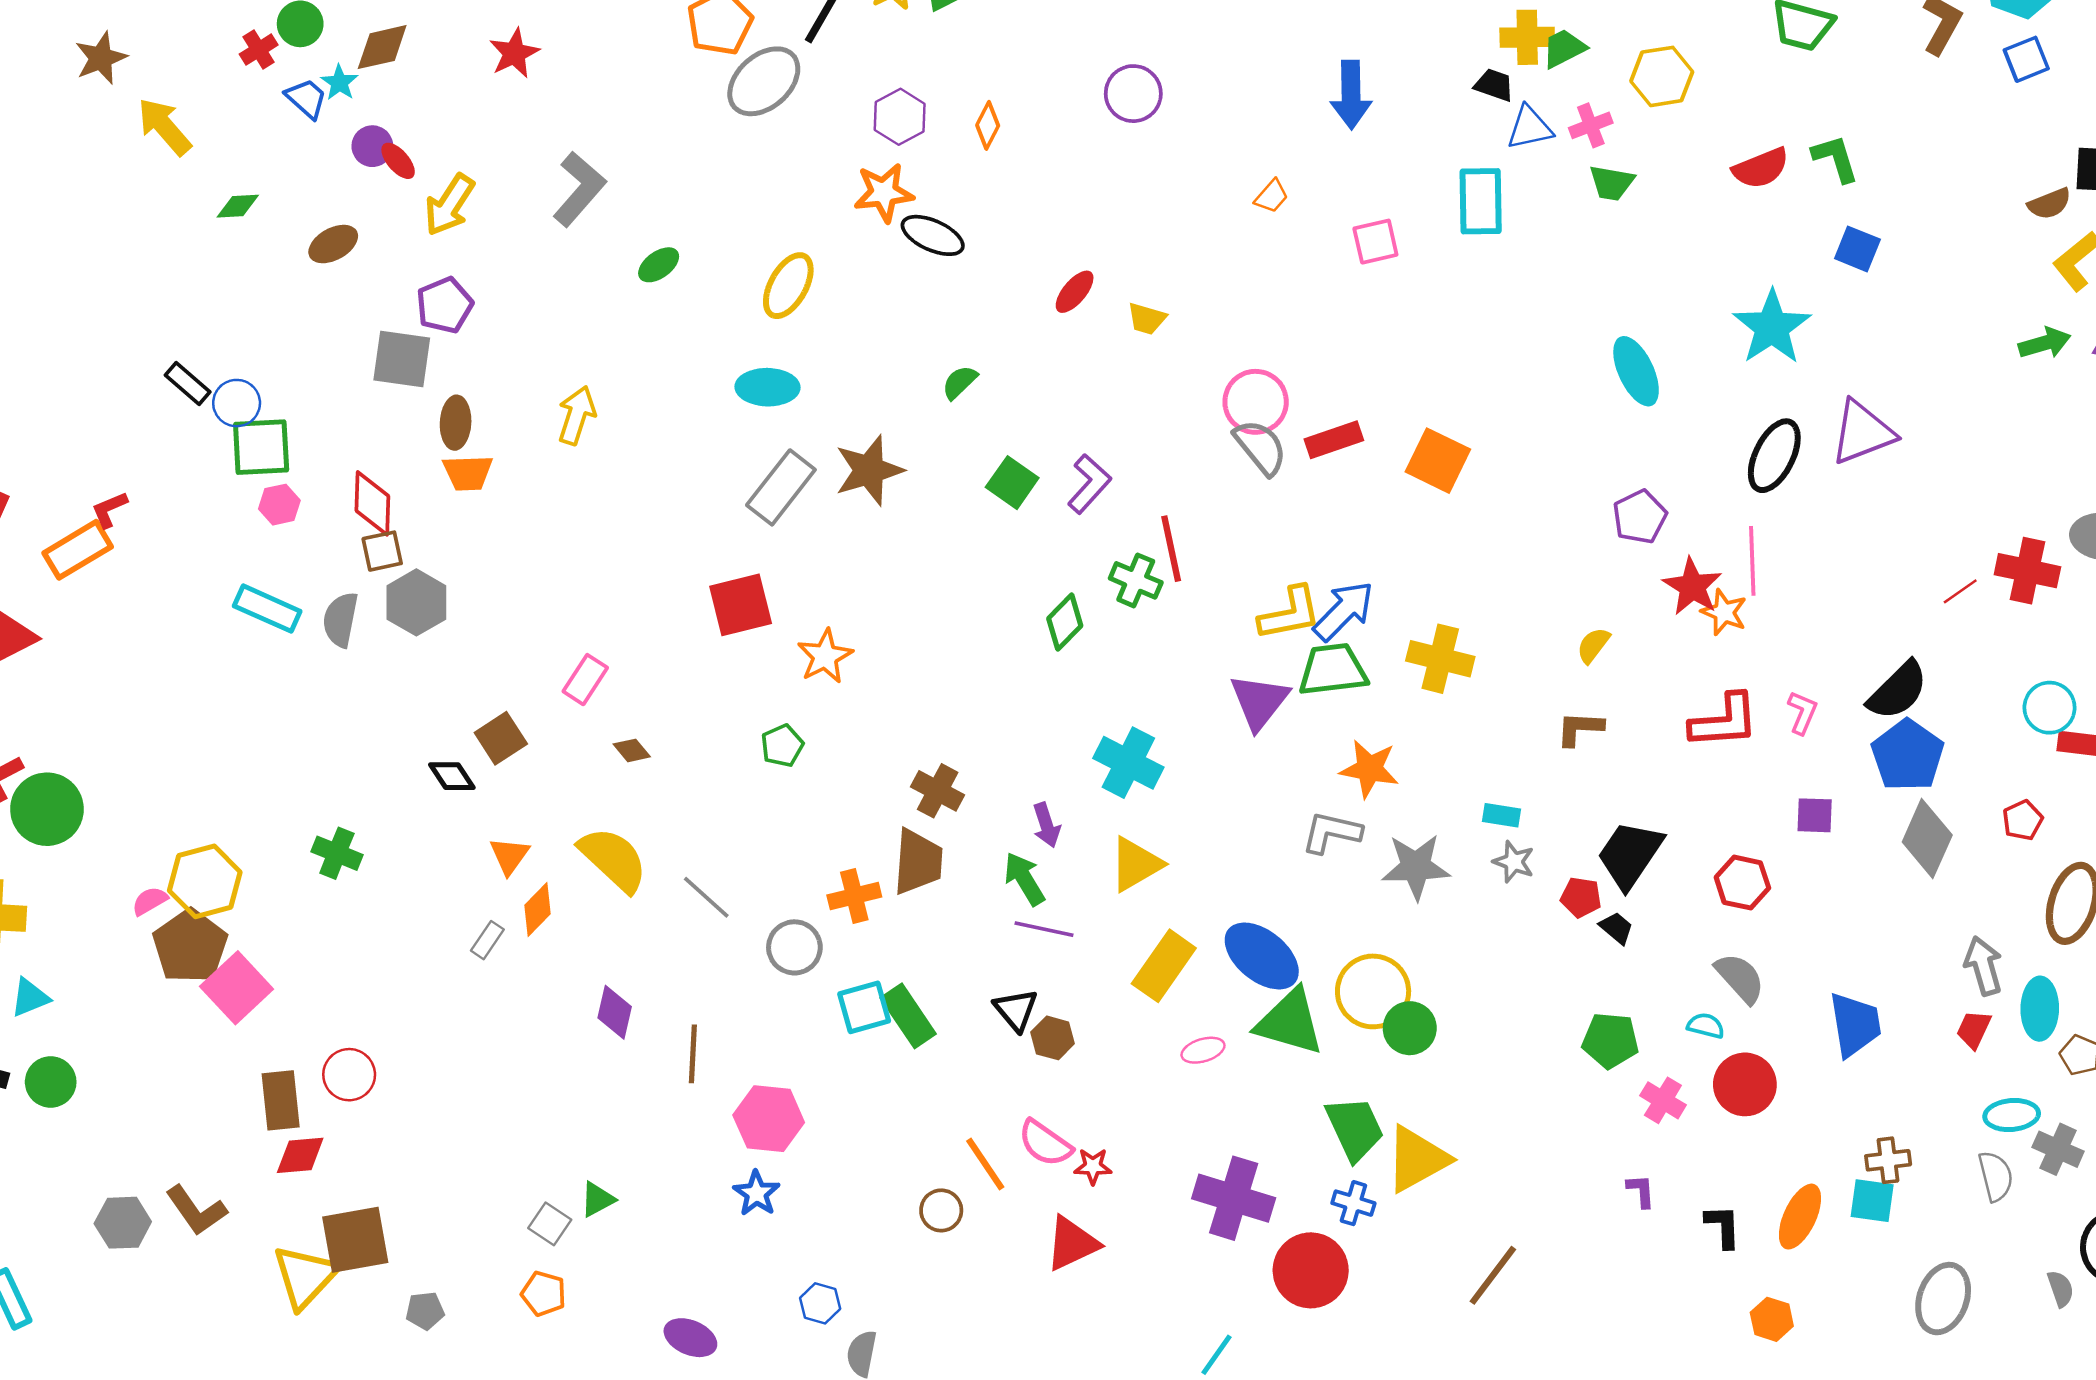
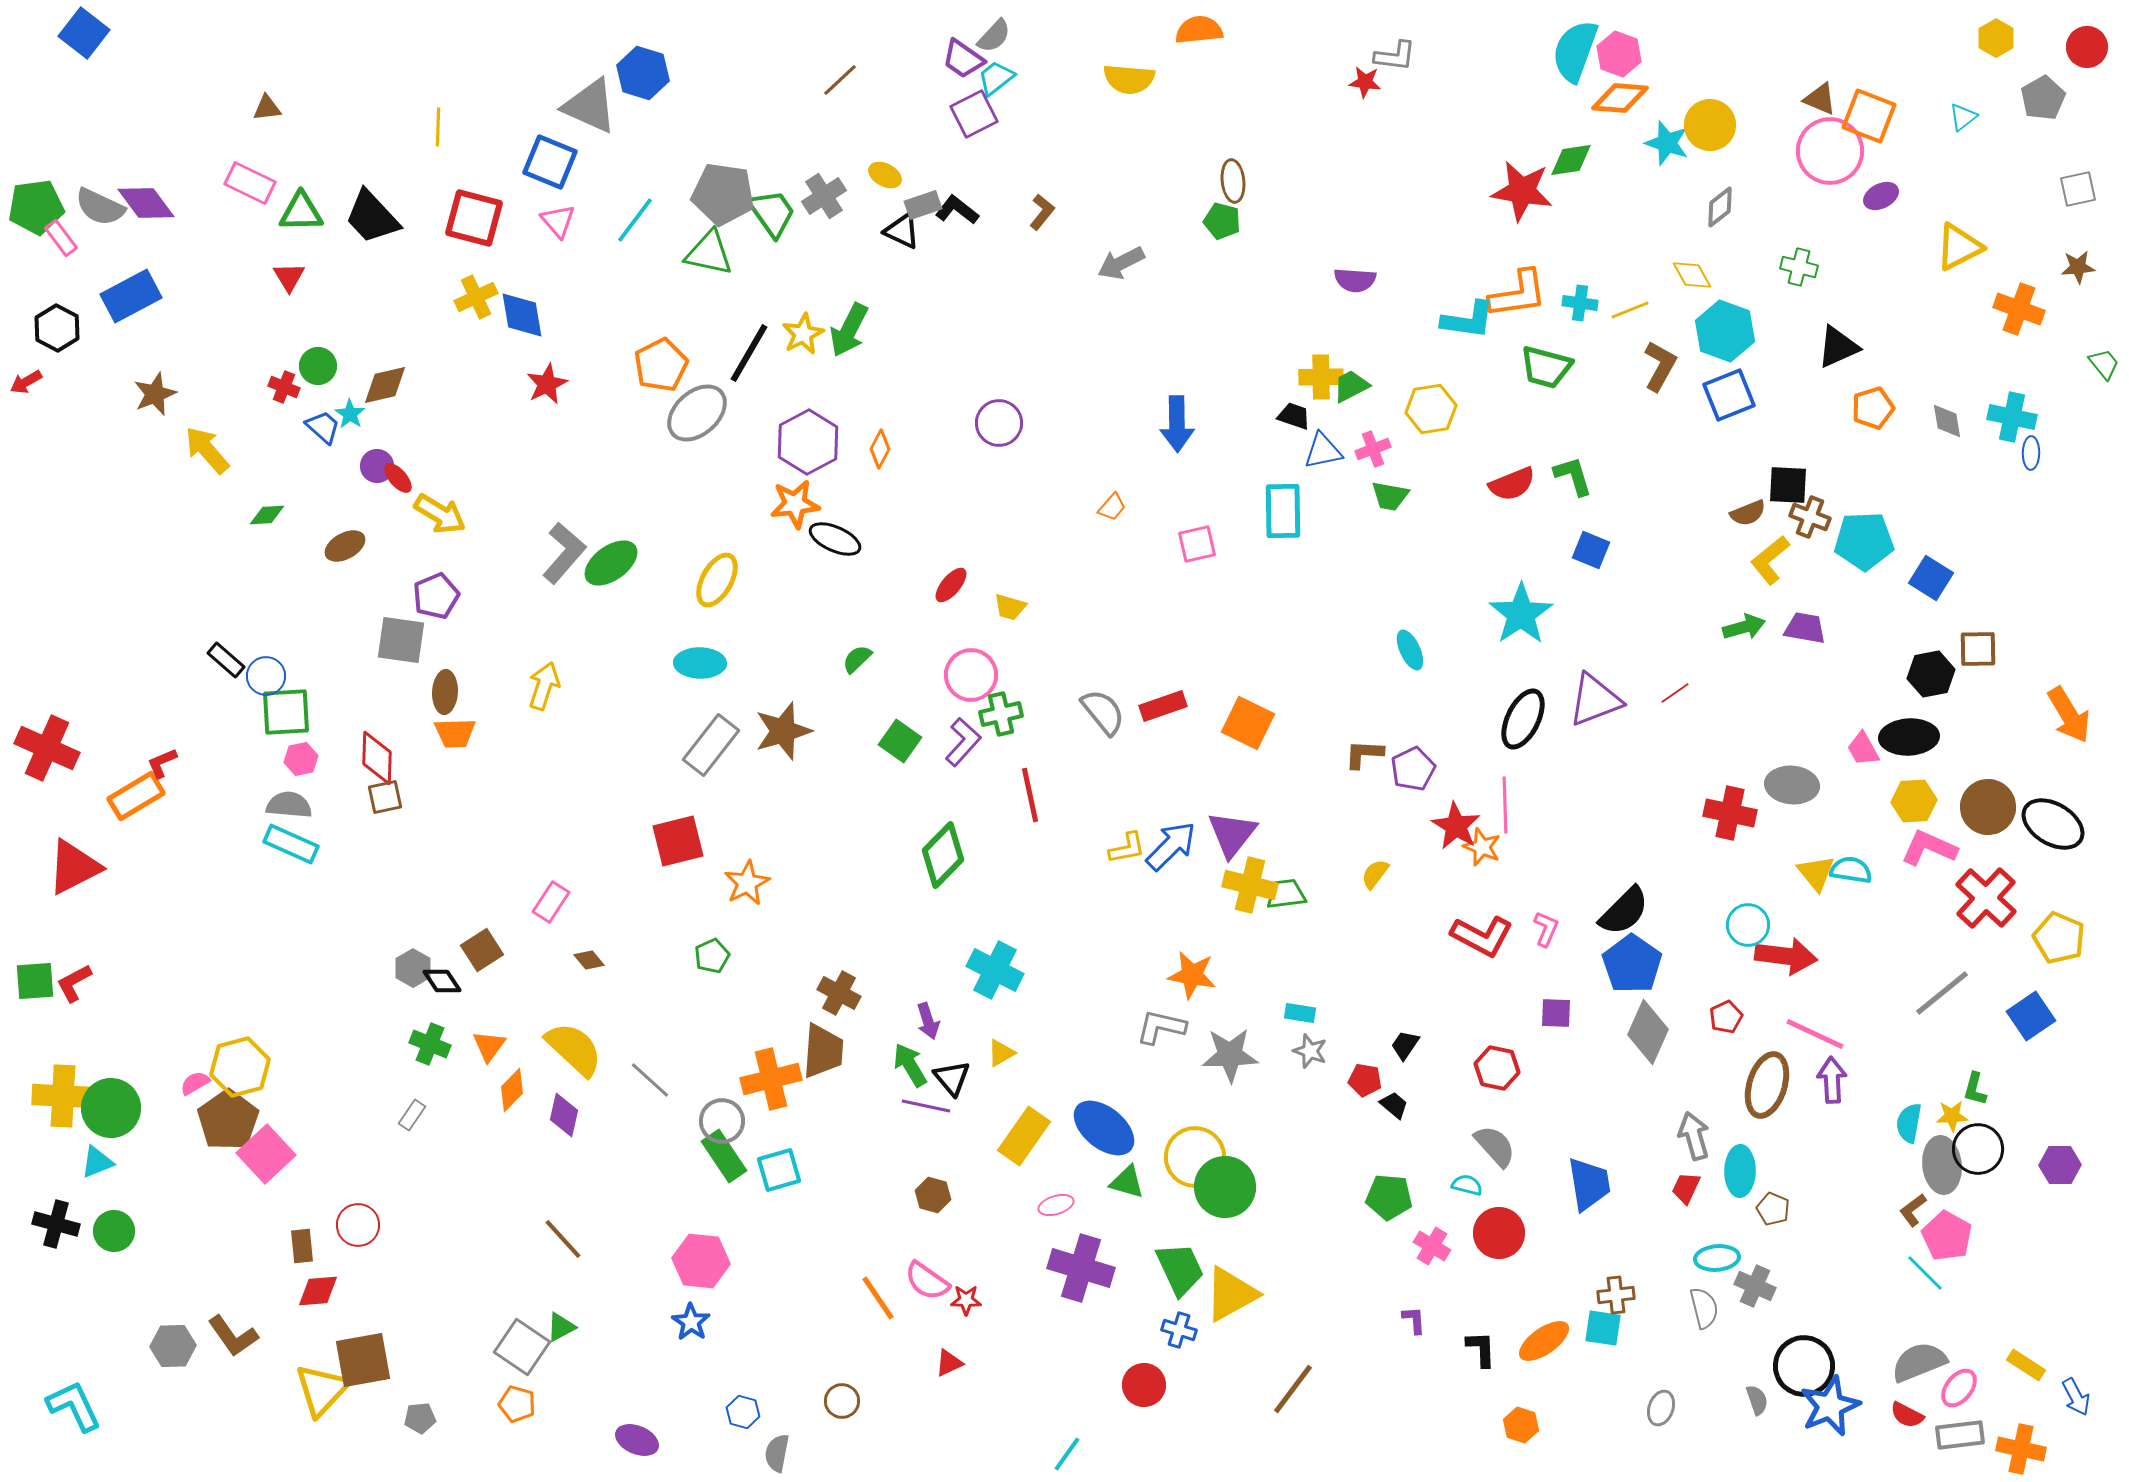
red cross: (259, 50) -> (284, 387), turned -36
red star: (514, 53) -> (547, 384), moved
blue square: (2026, 59) -> (1729, 395), size x1.4
purple hexagon: (900, 117) -> (808, 442), size x1.4
gray L-shape: (579, 189) -> (564, 553), moved
yellow arrow: (449, 205) -> (440, 514), turned -92
green ellipse: (659, 265) -> (611, 563), size x1.6
cyan ellipse: (1636, 371) -> (1410, 650), size x0.7
pink circle: (1256, 402) -> (971, 675), moved
green cross: (1136, 580) -> (1001, 714), moved, turned -36
red line: (1960, 591) -> (1675, 693), moved
gray hexagon: (416, 602) -> (413, 968), moved, size x0.7
yellow L-shape: (1290, 613) -> (1127, 848), size x0.7
gray semicircle: (341, 620) -> (289, 805), moved, turned 84
green diamond: (1065, 622) -> (943, 855), size x1.4
green trapezoid: (1333, 670) -> (1286, 894), moved, size x0.7
purple triangle: (1259, 702) -> (1232, 834), moved
red L-shape: (1724, 721) -> (1482, 936), turned 32
brown L-shape: (1580, 728) -> (1364, 754), moved
green circle: (47, 809) -> (111, 1108), moved
green cross: (337, 853) -> (430, 1044), moved
black trapezoid: (1630, 854) -> (1405, 1045), size x0.5
yellow triangle: (1136, 864) -> (1001, 1053), size x0.6
orange cross: (854, 896) -> (771, 1079), size x1.4
gray rectangle: (487, 940) -> (412, 1115), moved
black triangle: (1016, 1010) -> (952, 1078), moved
purple diamond: (615, 1012) -> (564, 1115), moved
green rectangle: (908, 1016) -> (724, 1156), moved
green triangle: (1290, 1022) -> (1127, 1182), size x0.6
green circle: (1410, 1028) -> (1225, 1187), size x1.4
brown line: (693, 1054) -> (563, 1239), moved, turned -45
brown rectangle: (281, 1100) -> (302, 1246), size x0.7
purple cross: (1234, 1198) -> (1081, 1268), moved
brown circle: (941, 1210) -> (842, 1401), moved
orange ellipse: (1800, 1217) -> (1544, 1341), turned 30
gray square: (550, 1224) -> (522, 1347), size x1.6
red triangle: (1072, 1243) -> (949, 1363), size x0.6
red circle: (1311, 1270) -> (1144, 1385), size x0.7
gray ellipse: (1943, 1299) -> (1661, 1408), size x0.6

